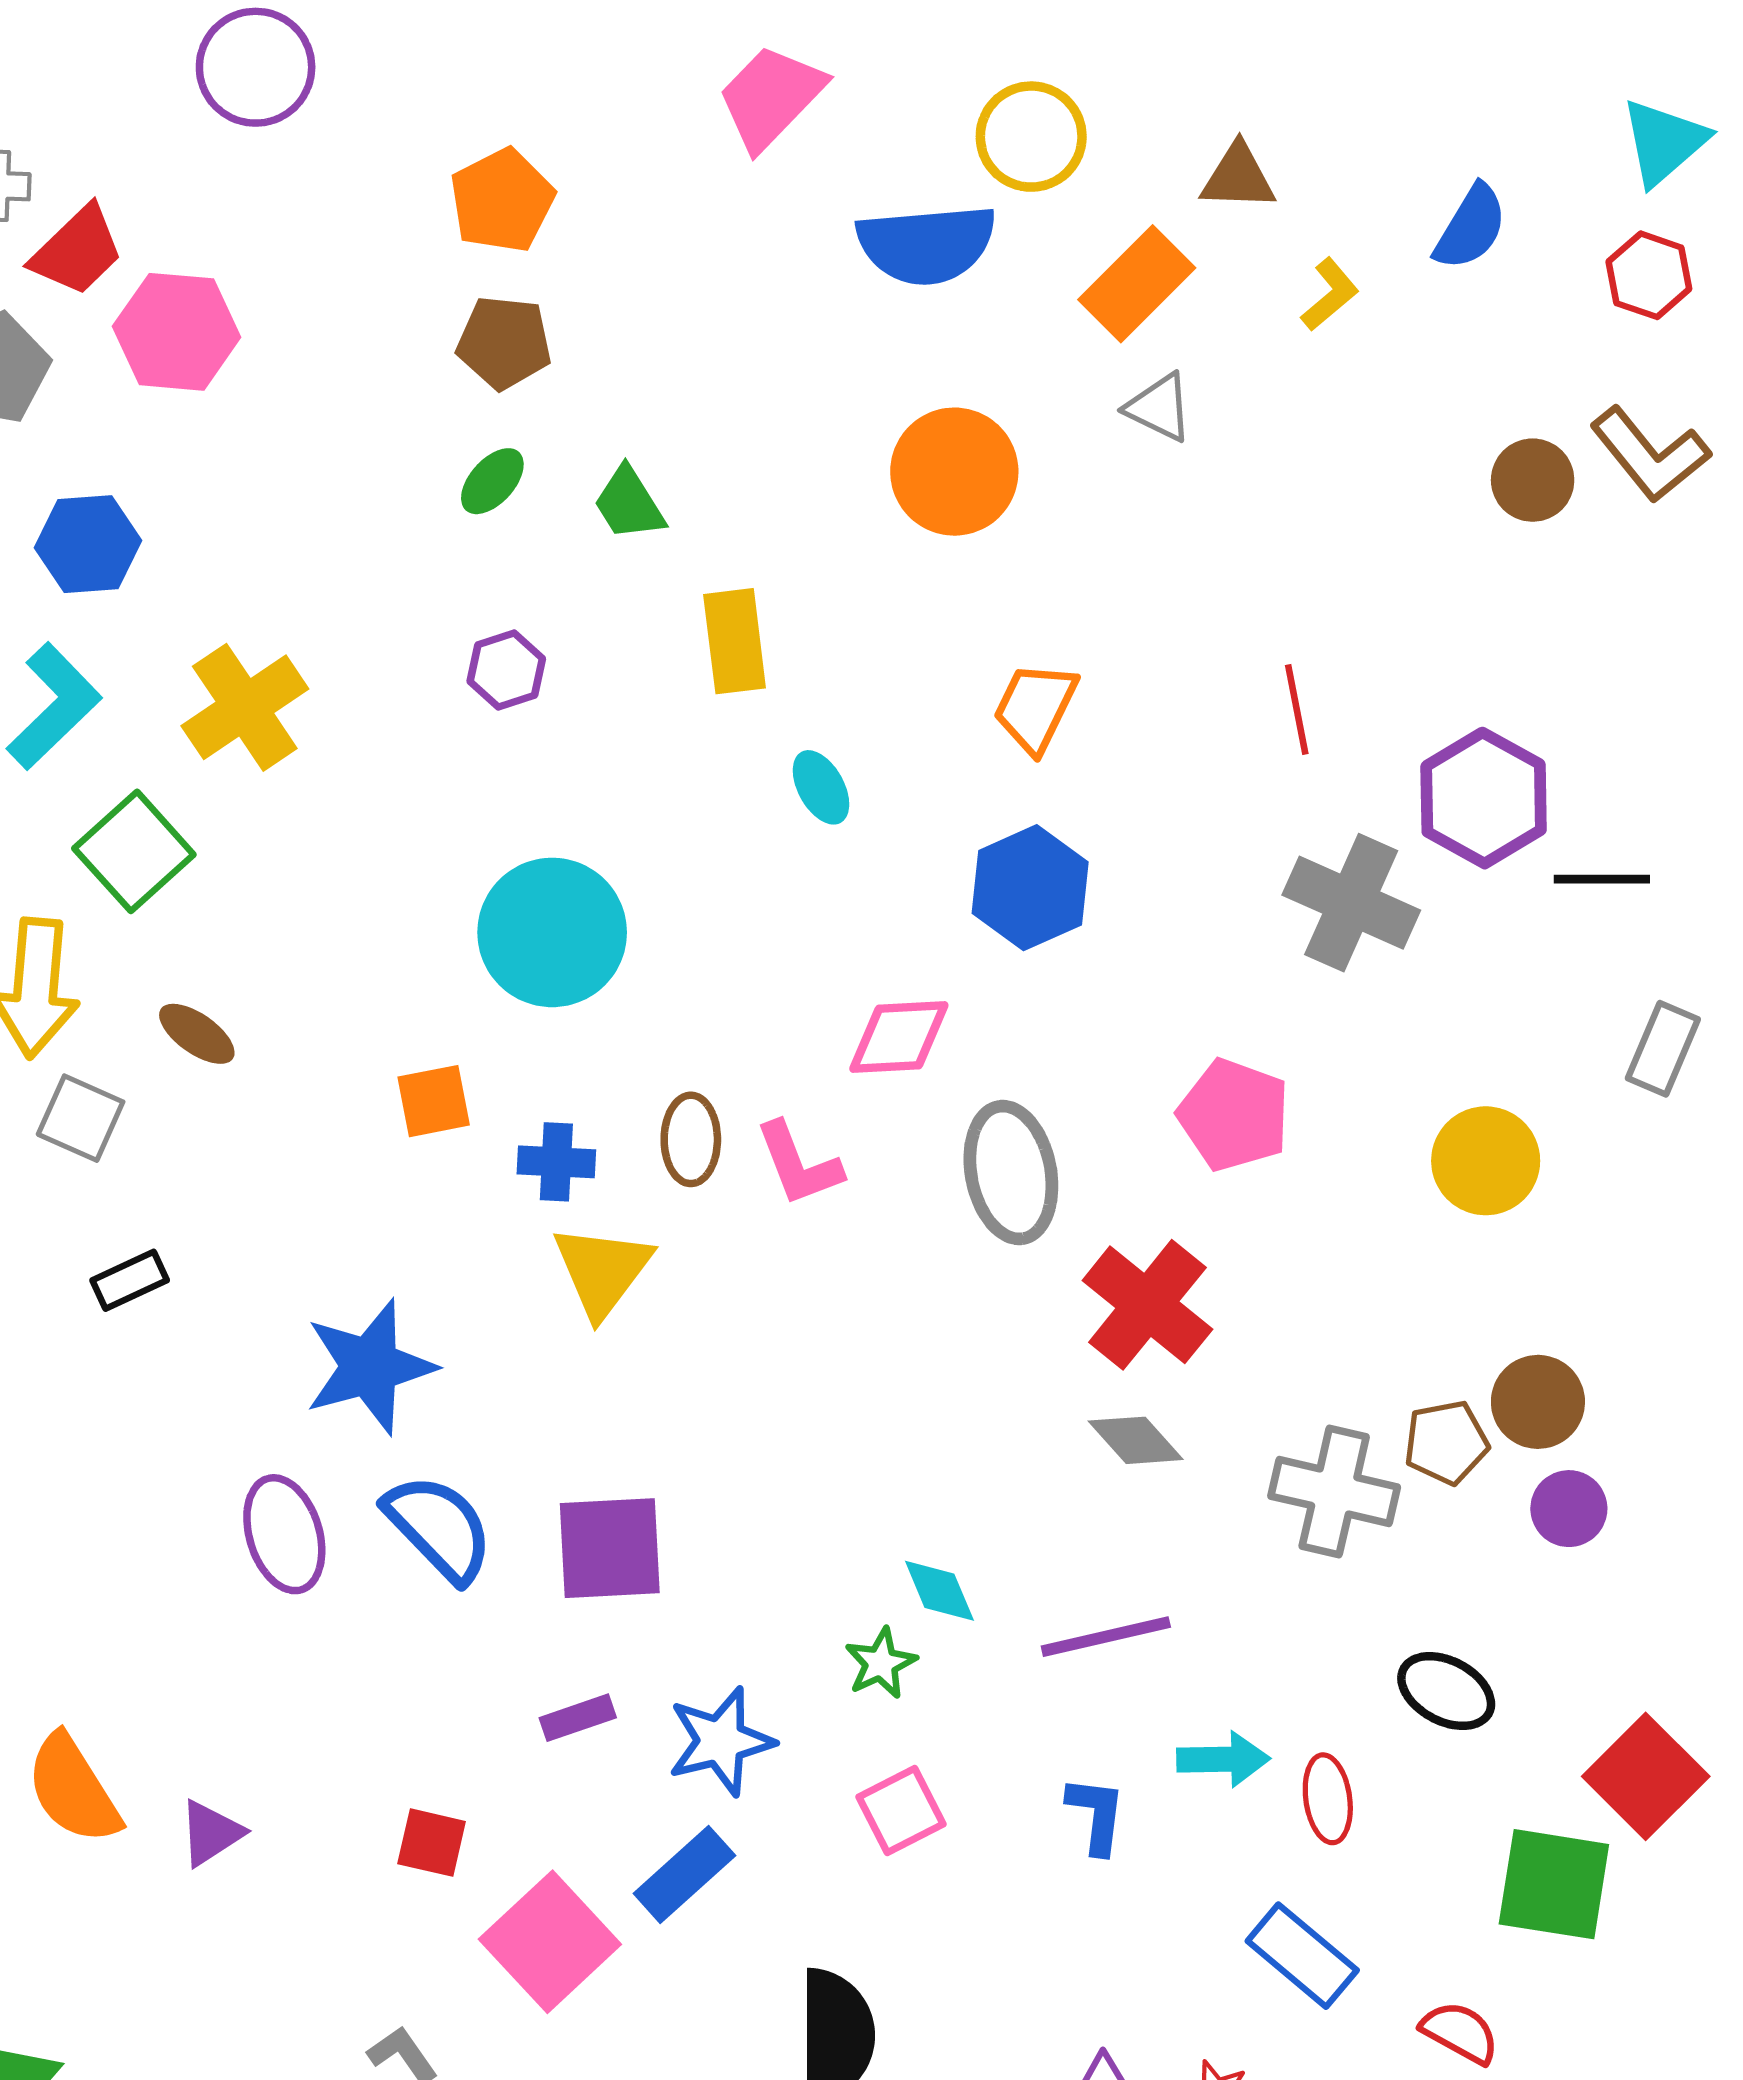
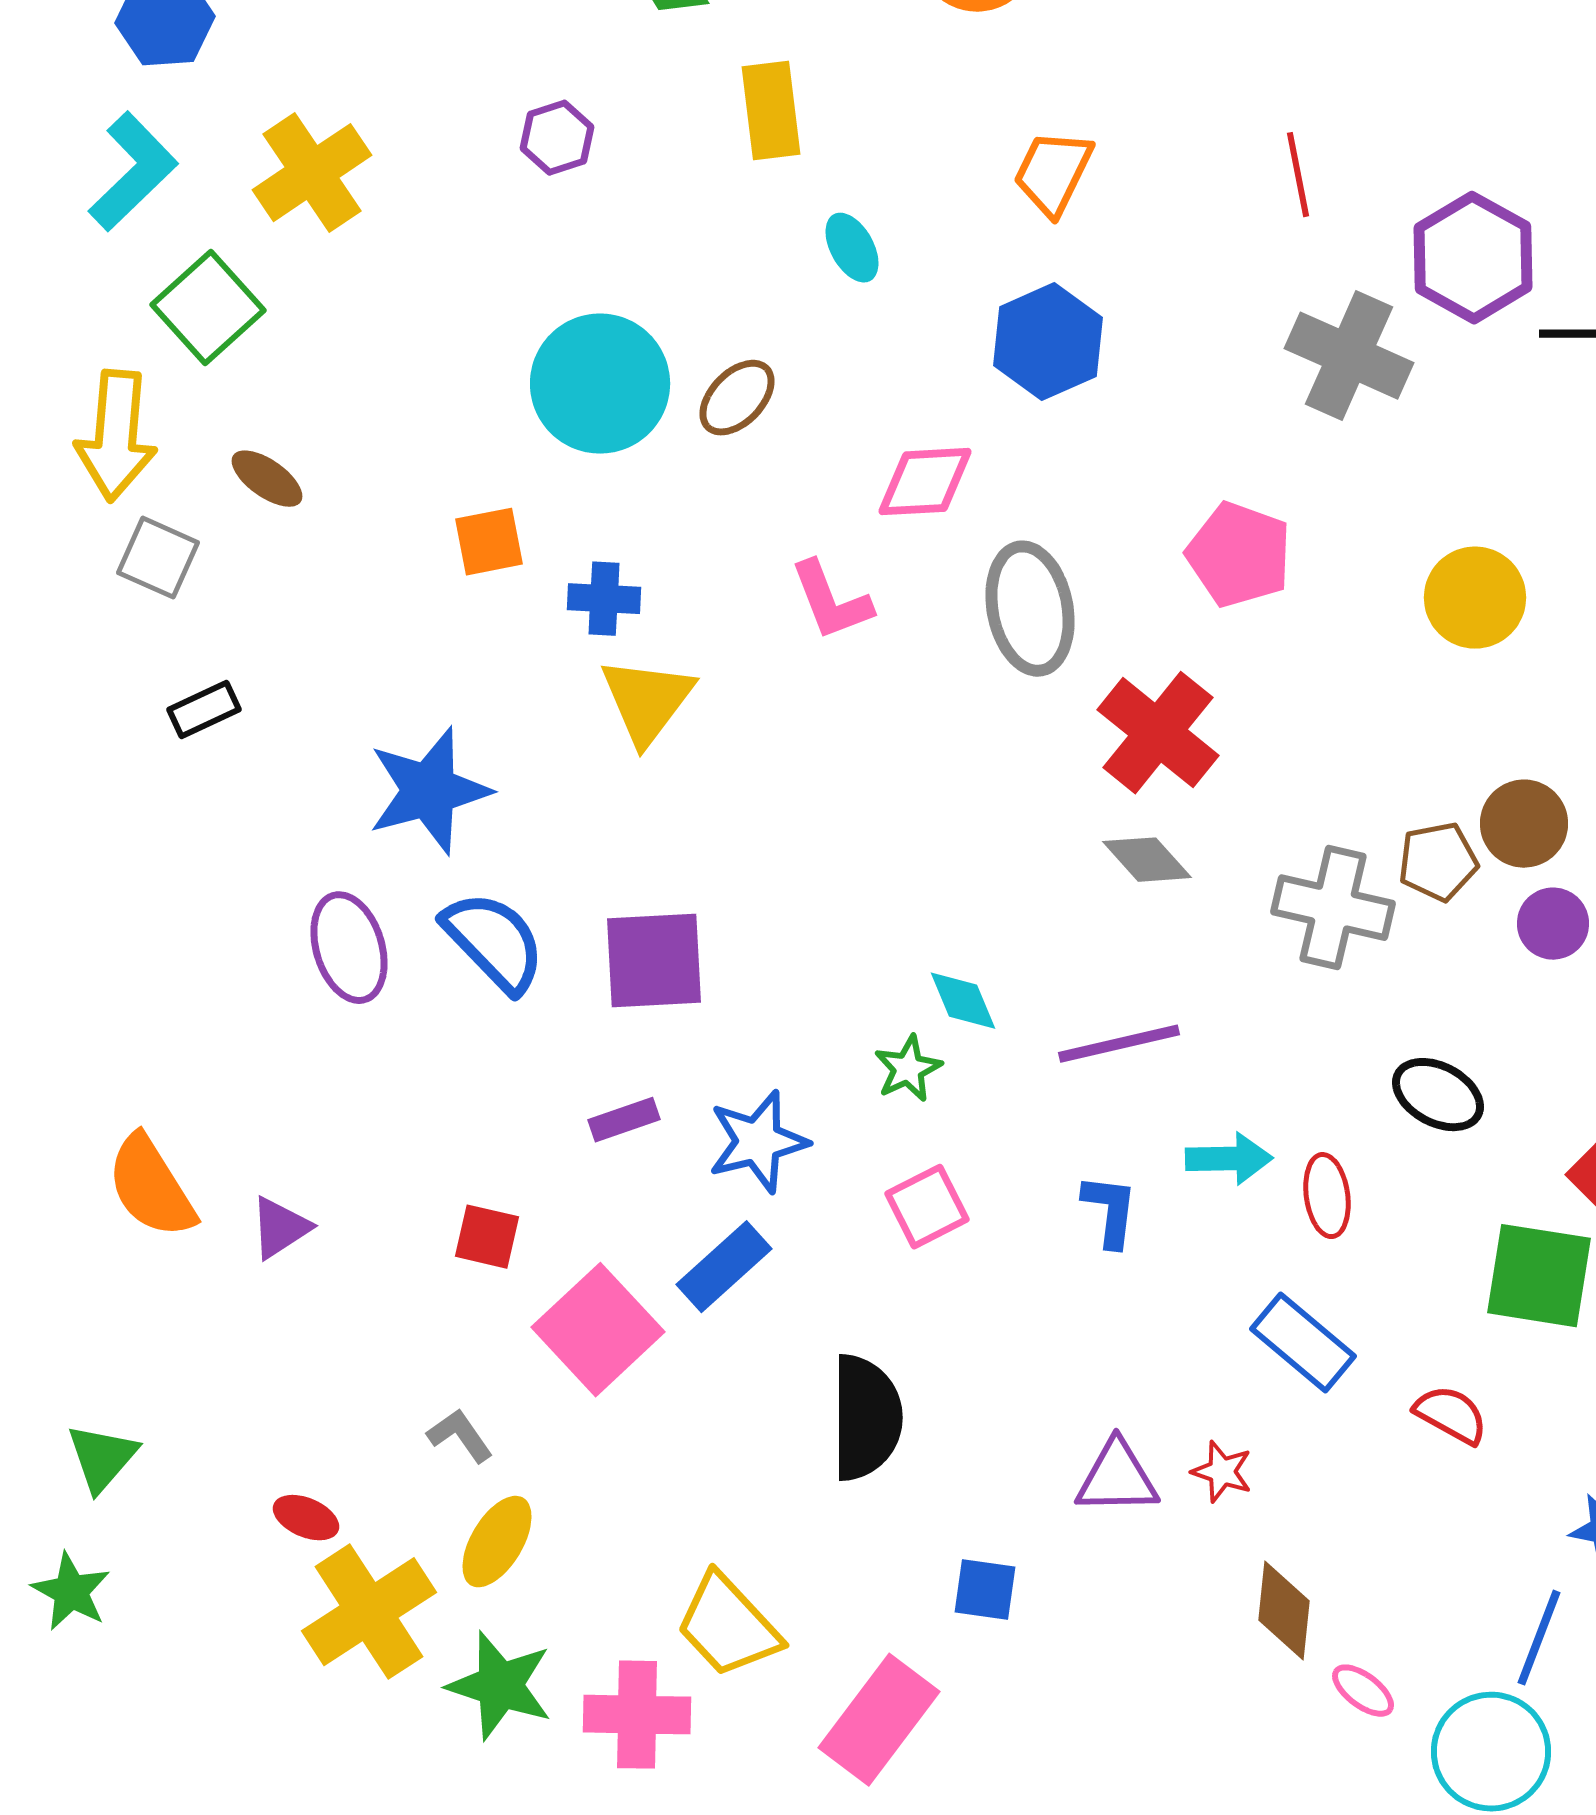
brown ellipse: (691, 1139) -> (737, 398), moved, turned 44

